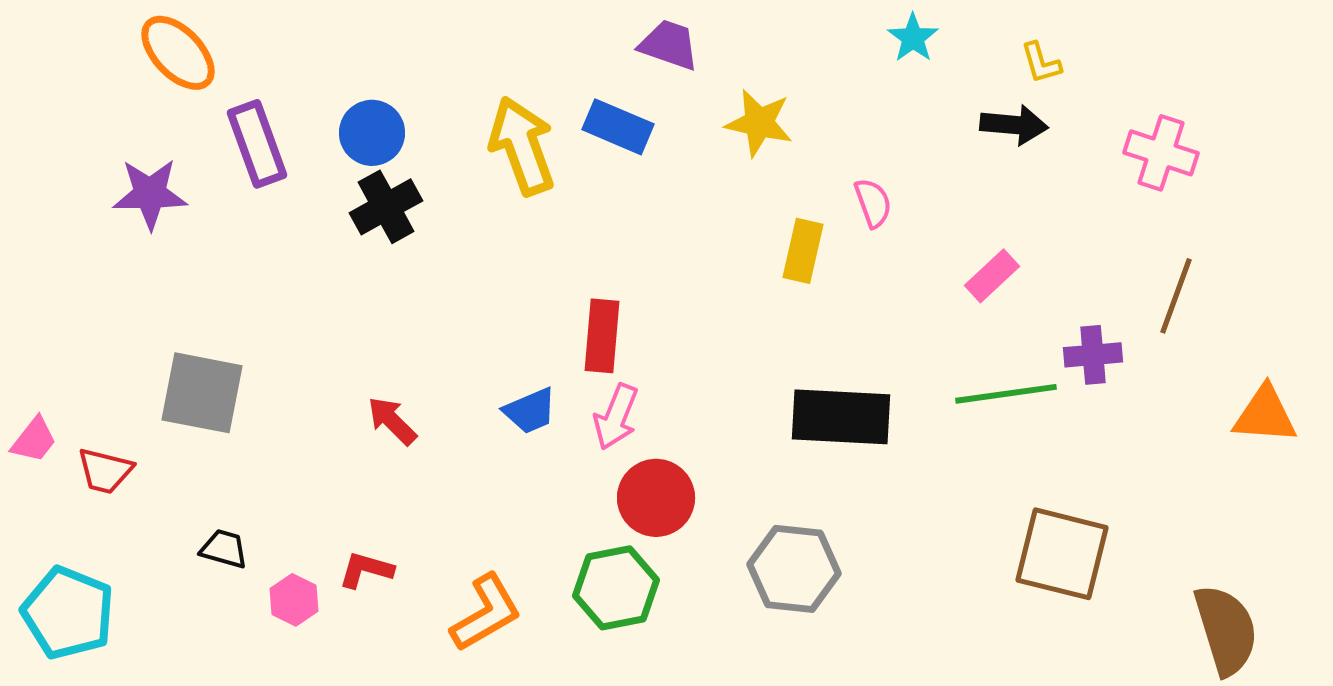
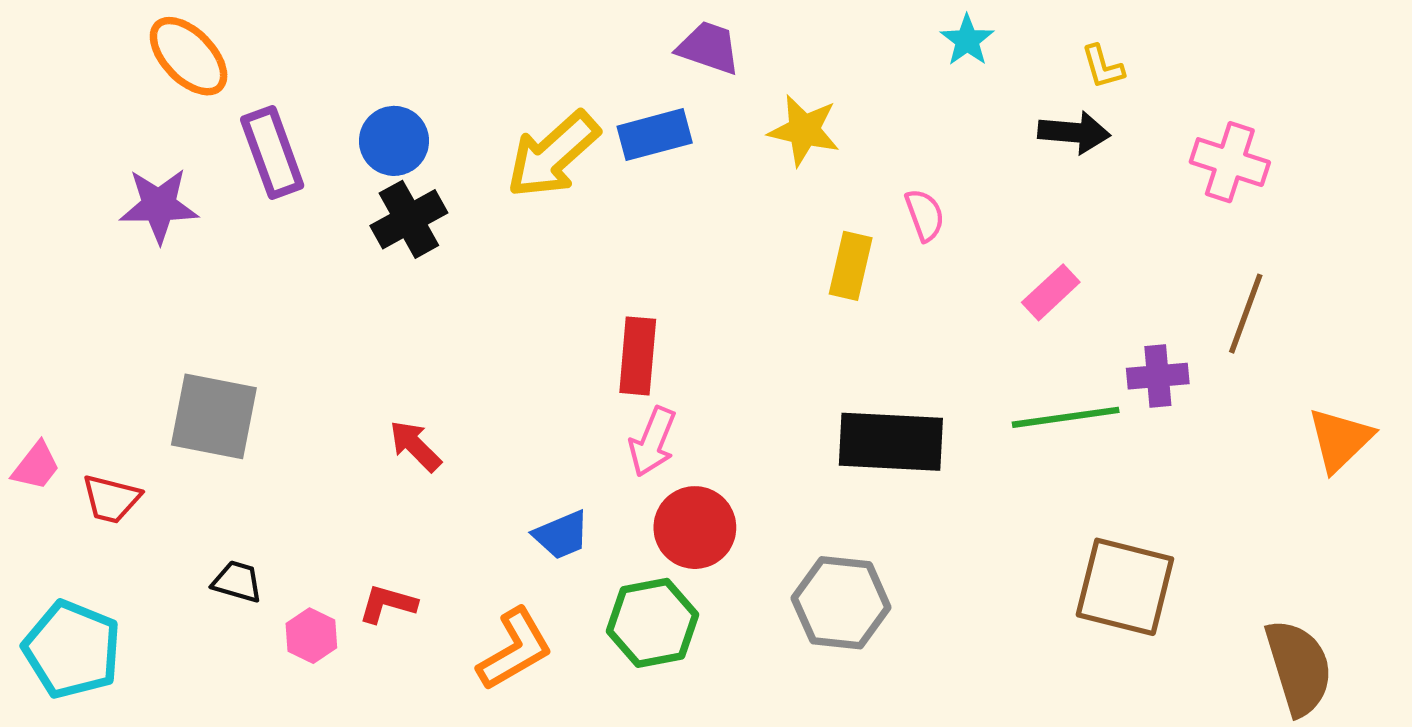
blue rectangle: (618, 127) -> (655, 135), turned -38
yellow arrow: (522, 146) -> (553, 155), turned -112
blue trapezoid: (530, 411) -> (561, 535), moved
orange triangle: (1265, 415) -> (1340, 440), turned -48

